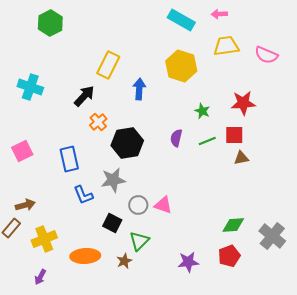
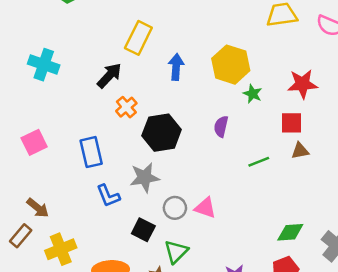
yellow hexagon: (181, 66) -> (231, 65), moved
green line: (207, 141) -> (259, 162), moved
brown arrow: (25, 205) -> (38, 208), turned 54

